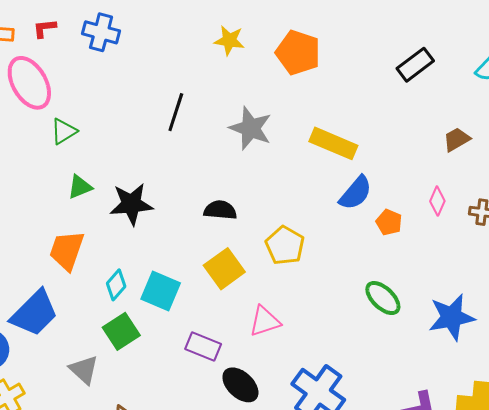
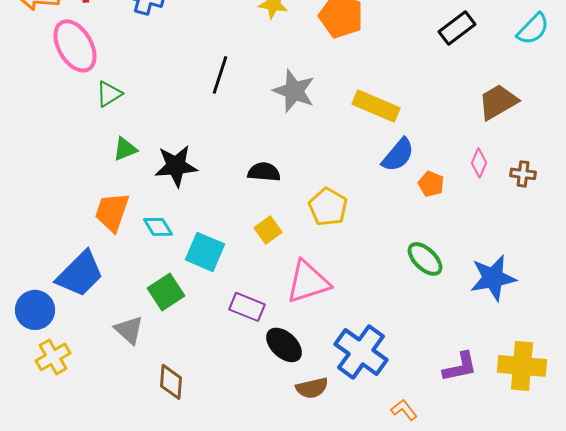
brown trapezoid: (457, 139) -> (498, 102), size x1.5
yellow square: (224, 269) -> (268, 230), size x0.7
cyan diamond: (116, 285) -> (158, 227), moved, turned -72
pink triangle: (265, 321) -> (308, 282), size x1.4

